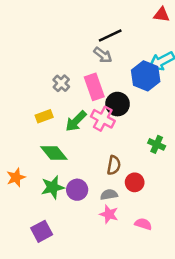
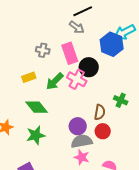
gray cross: (61, 83) -> (43, 50), turned -32
brown semicircle: (114, 165) -> (100, 112), moved
purple circle: (77, 190) -> (78, 126), moved
gray semicircle: (109, 195) -> (82, 141), size x1.5

